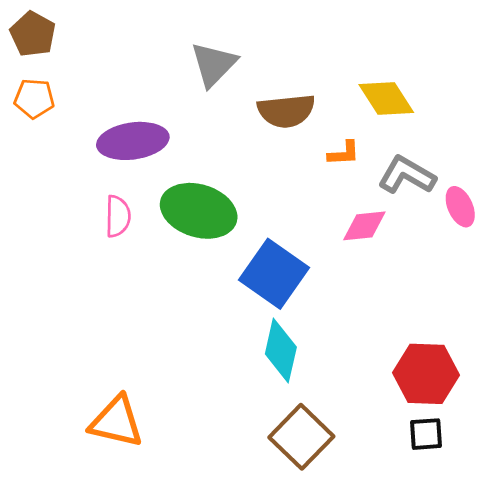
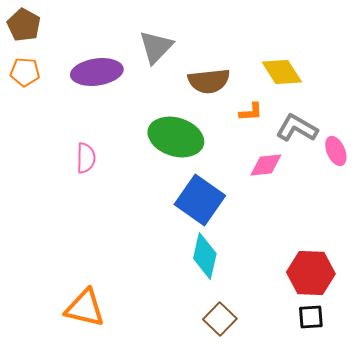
purple ellipse: (133, 141) -> (97, 72), moved
green ellipse: (199, 211) -> (176, 137), moved
brown square: (301, 437) -> (220, 319), size x0.7

